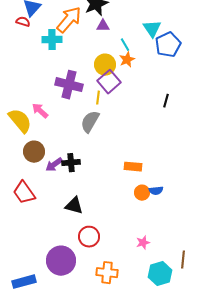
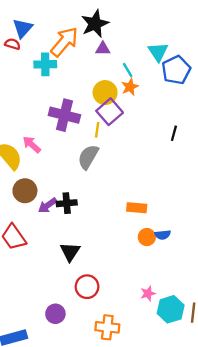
black triangle: (74, 206) -> (70, 252), turned 48
purple circle: (61, 261) -> (55, 314), size x0.6
cyan hexagon: (160, 274) -> (171, 309), moved

